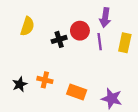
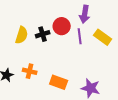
yellow semicircle: (27, 26) -> (22, 35), moved
yellow rectangle: (125, 43) -> (103, 37), turned -66

